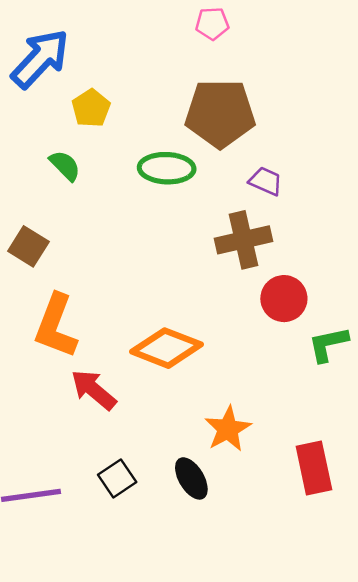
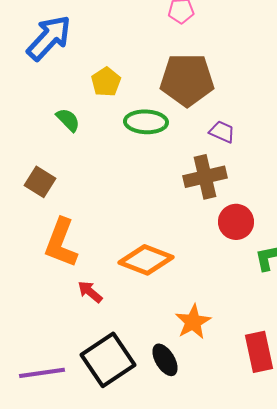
yellow pentagon: (91, 108) -> (106, 82), moved
red arrow: (94, 390) -> (90, 292), size x0.7
black square: (117, 478) -> (108, 360), size x1.8

